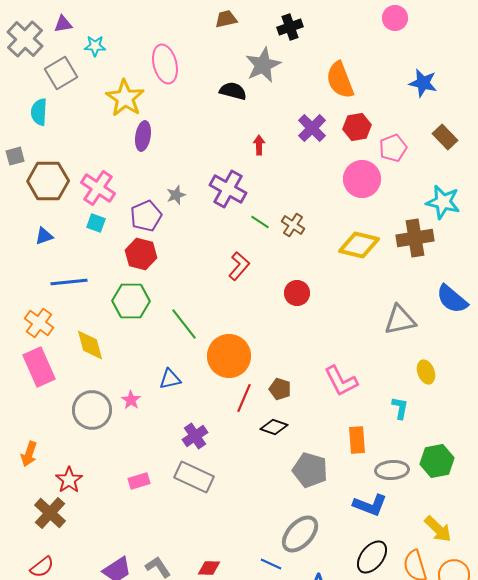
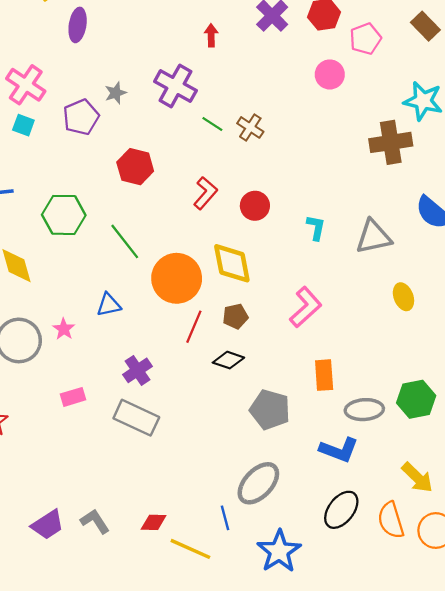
pink circle: (362, 179) -> (330, 74), size x0.7
yellow diamond: (359, 245) -> (232, 263), moved, turned 66
red hexagon: (141, 254) -> (135, 167), moved
red L-shape: (239, 266) -> (205, 193), moved
pink L-shape: (341, 381) -> (306, 307), turned -105
brown pentagon: (280, 389) -> (235, 316), turned -30
cyan L-shape: (400, 408) -> (316, 228), moved
pink rectangle: (139, 481) -> (73, 397), moved
blue line: (271, 564) -> (225, 518), turned 50

